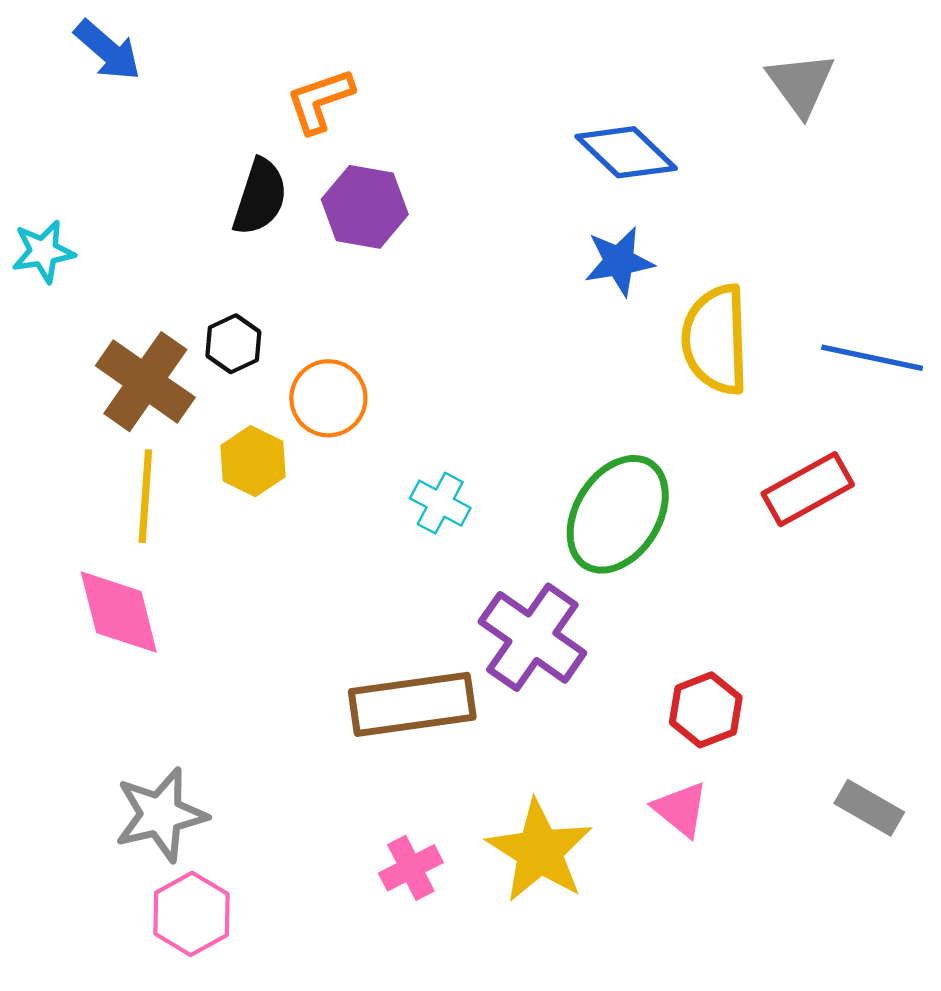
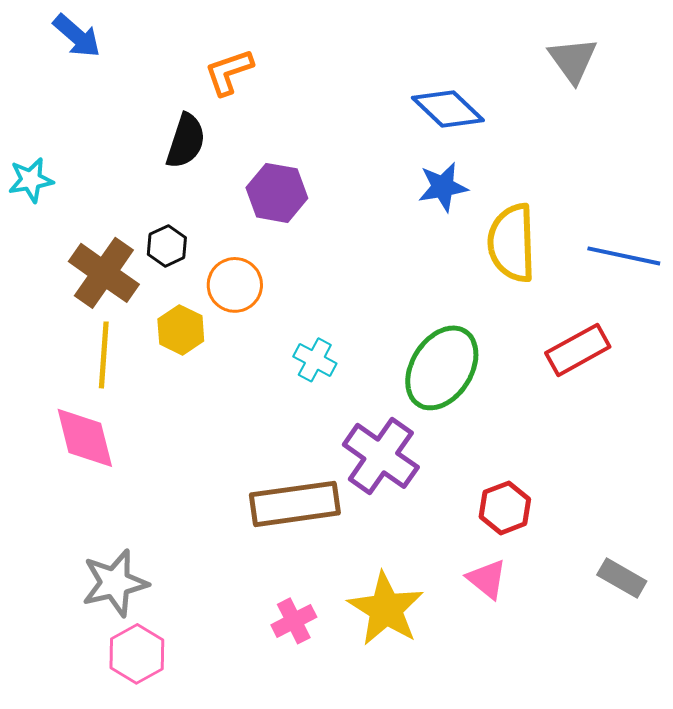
purple hexagon: (365, 207) -> (277, 193), moved

